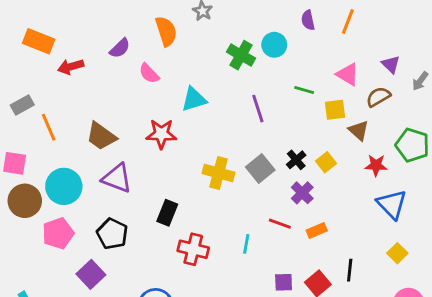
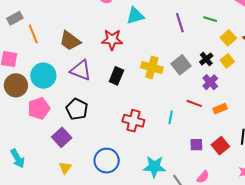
green line: (304, 90) -> (210, 19), moved
yellow square: (335, 110) -> (228, 38), moved, turned -35
black rectangle: (167, 213) -> (116, 76), moved

